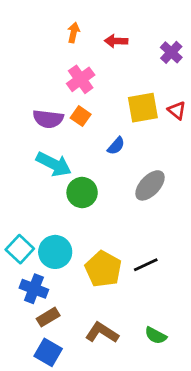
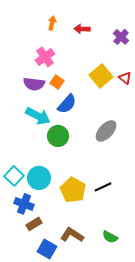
pink cross: (81, 79) -> (45, 57), moved
yellow square: (143, 108) -> (101, 76), turned -30
blue semicircle: (116, 146) -> (67, 104), moved, size x1.5
blue square: (48, 352) -> (47, 249), moved

